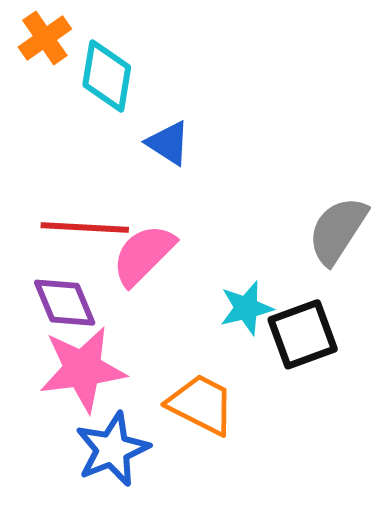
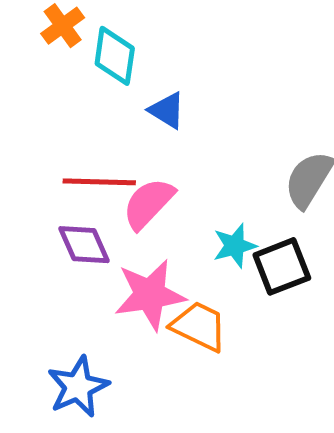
pink star: (83, 369) -> (150, 295), moved
blue star: (112, 449) -> (78, 387), moved

